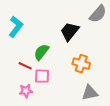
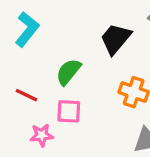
red line: (25, 66) -> (26, 95), moved

